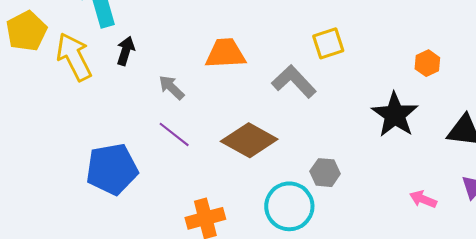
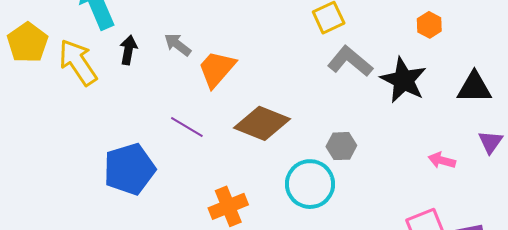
orange trapezoid: (225, 53) -> (217, 69), moved, turned -39
gray L-shape: (294, 82) -> (350, 61), moved
gray arrow: (171, 87) -> (178, 45), moved

